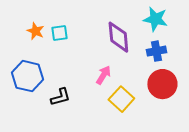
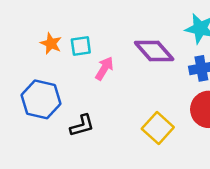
purple diamond: (118, 37) -> (154, 51), turned -36
pink arrow: (103, 75) -> (104, 68), moved

